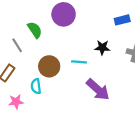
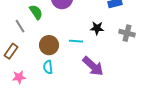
cyan semicircle: (36, 86) -> (48, 67), moved

